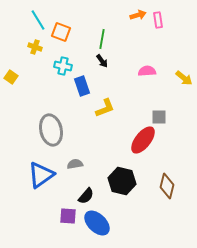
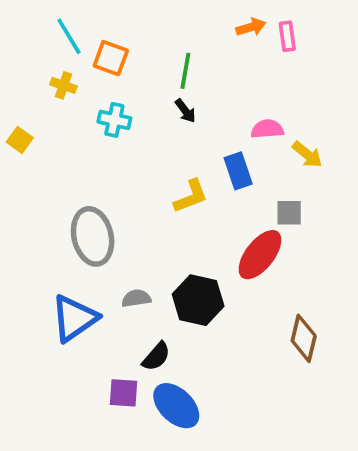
yellow arrow: (184, 78) -> (307, 155), moved
blue rectangle: (82, 86) -> (238, 171), moved
black hexagon: (122, 181) -> (198, 300), moved

